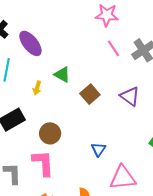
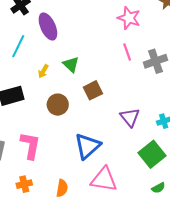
purple triangle: (130, 96) -> (130, 117), moved
brown circle: (50, 133) -> (58, 105), moved
blue triangle: (99, 149) -> (87, 146), size x1.8

